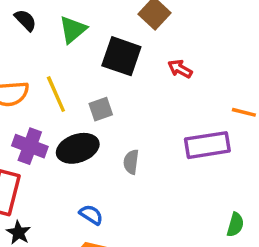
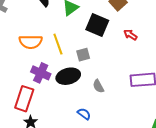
gray semicircle: (131, 162) -> (98, 86), turned -40
blue semicircle: (91, 215) -> (84, 114), moved

